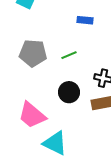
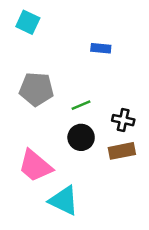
green line: (69, 55) -> (81, 105), moved

